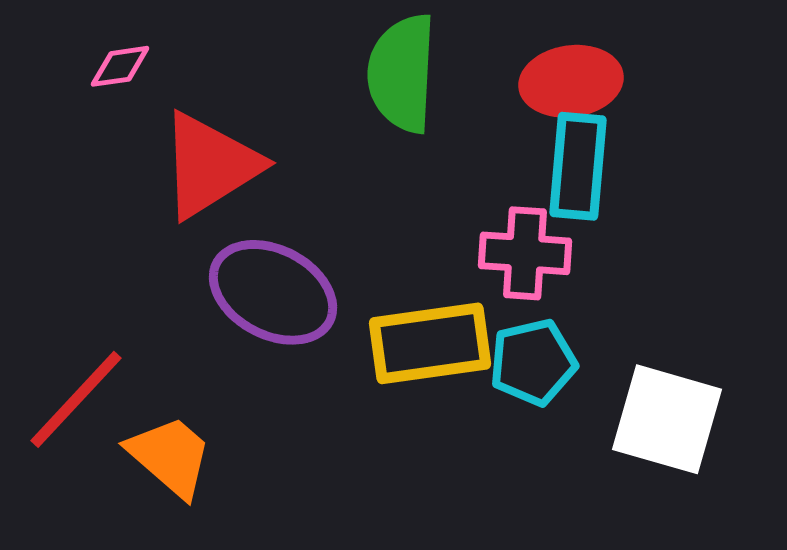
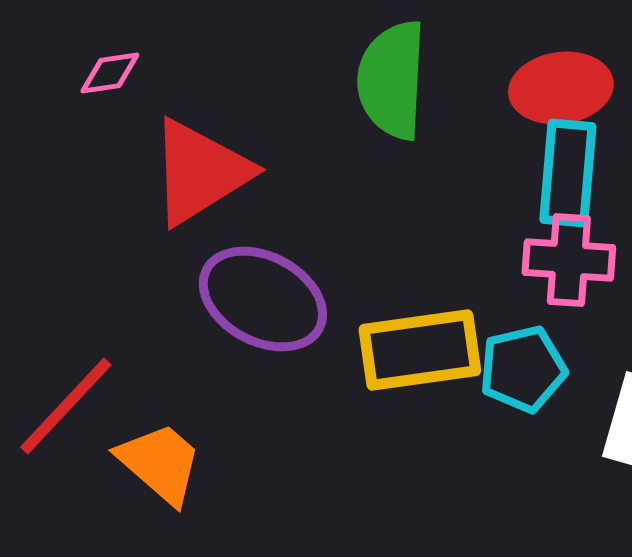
pink cross: (525, 253) -> (569, 260), moved

